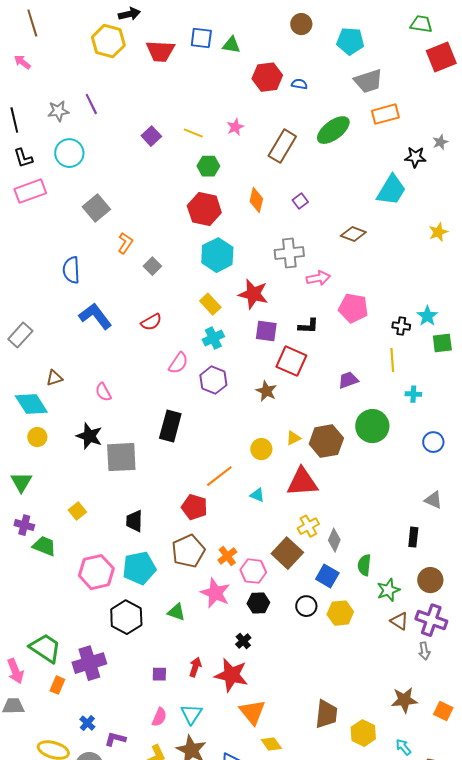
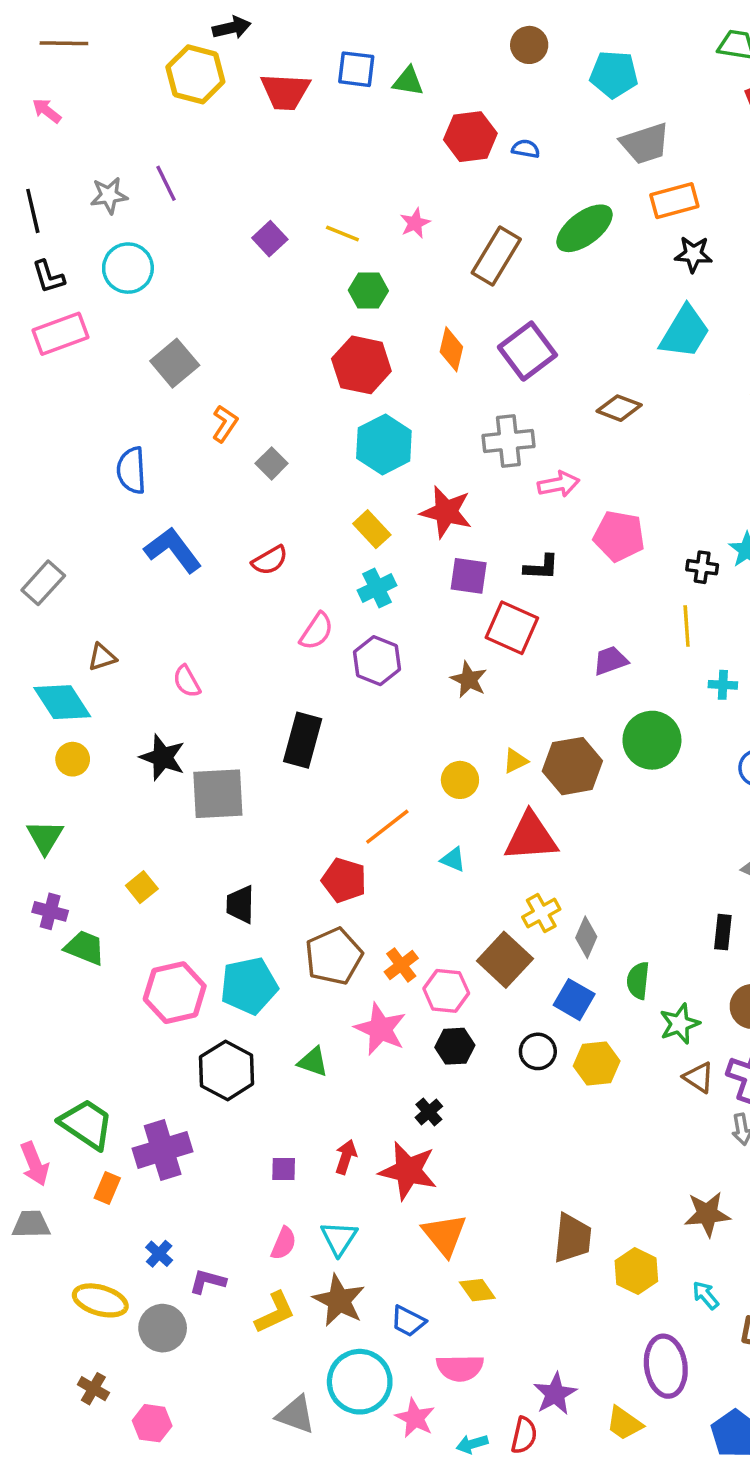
brown line: (32, 23) -> (64, 43), turned -72
black star: (415, 157) -> (693, 254), moved
purple square: (300, 201) -> (527, 351), size x2.0

